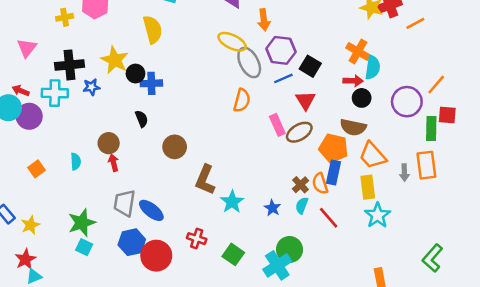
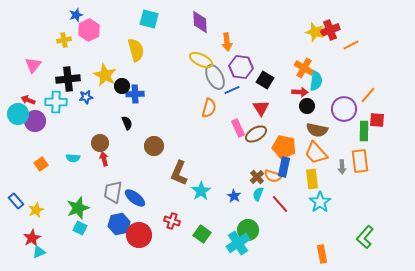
blue line: (283, 78) -> (232, 90), moved
brown semicircle: (353, 127) -> (317, 130), moved
cyan semicircle: (76, 162) -> (73, 158), turned 96
orange semicircle: (320, 184) -> (273, 176), turned -54

